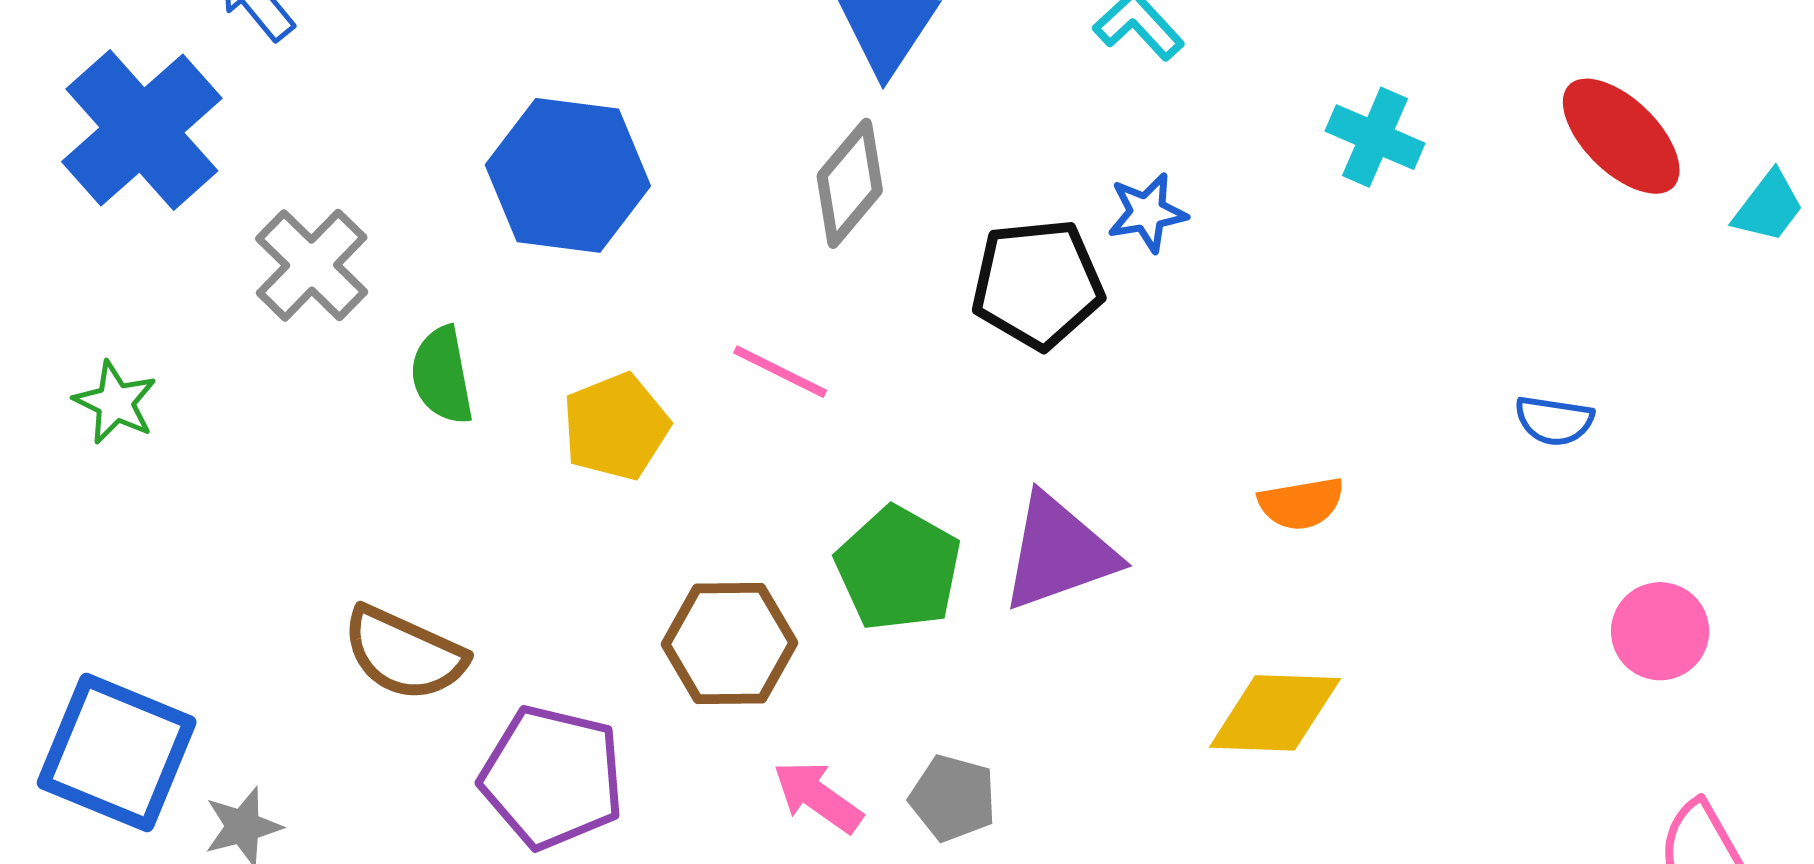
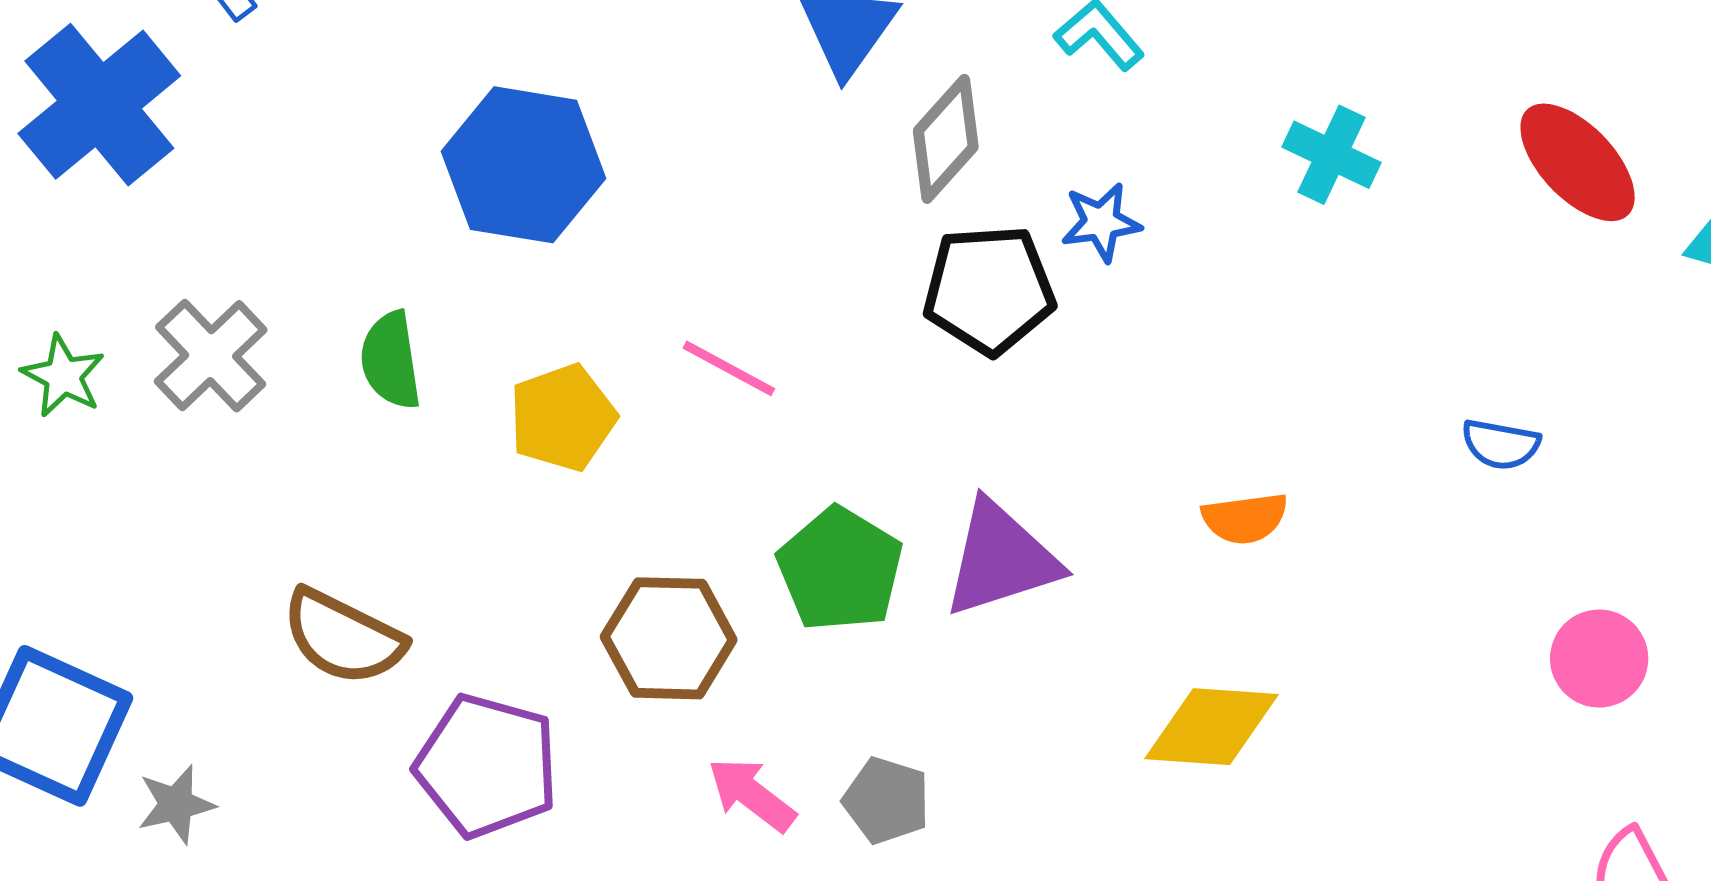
gray diamond: (850, 183) -> (946, 139), moved
gray cross: (312, 265) -> (211, 356), moved

